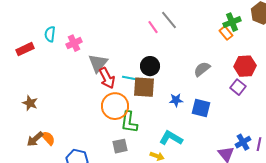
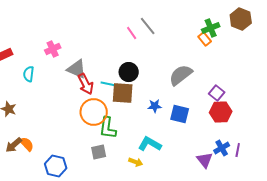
cyan semicircle: (50, 34) -> (29, 74), moved
gray triangle: (98, 63) -> (77, 69), turned -45
red hexagon: (245, 66) -> (221, 112), moved
gray semicircle: (202, 69) -> (181, 75), size x1.4

